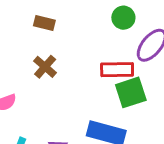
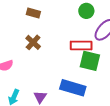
green square: (131, 92) -> (90, 61), turned 30

